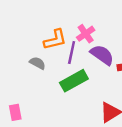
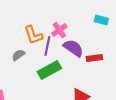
orange L-shape: (55, 40) -> (33, 35), turned 85
gray semicircle: (38, 63) -> (18, 55), turned -64

